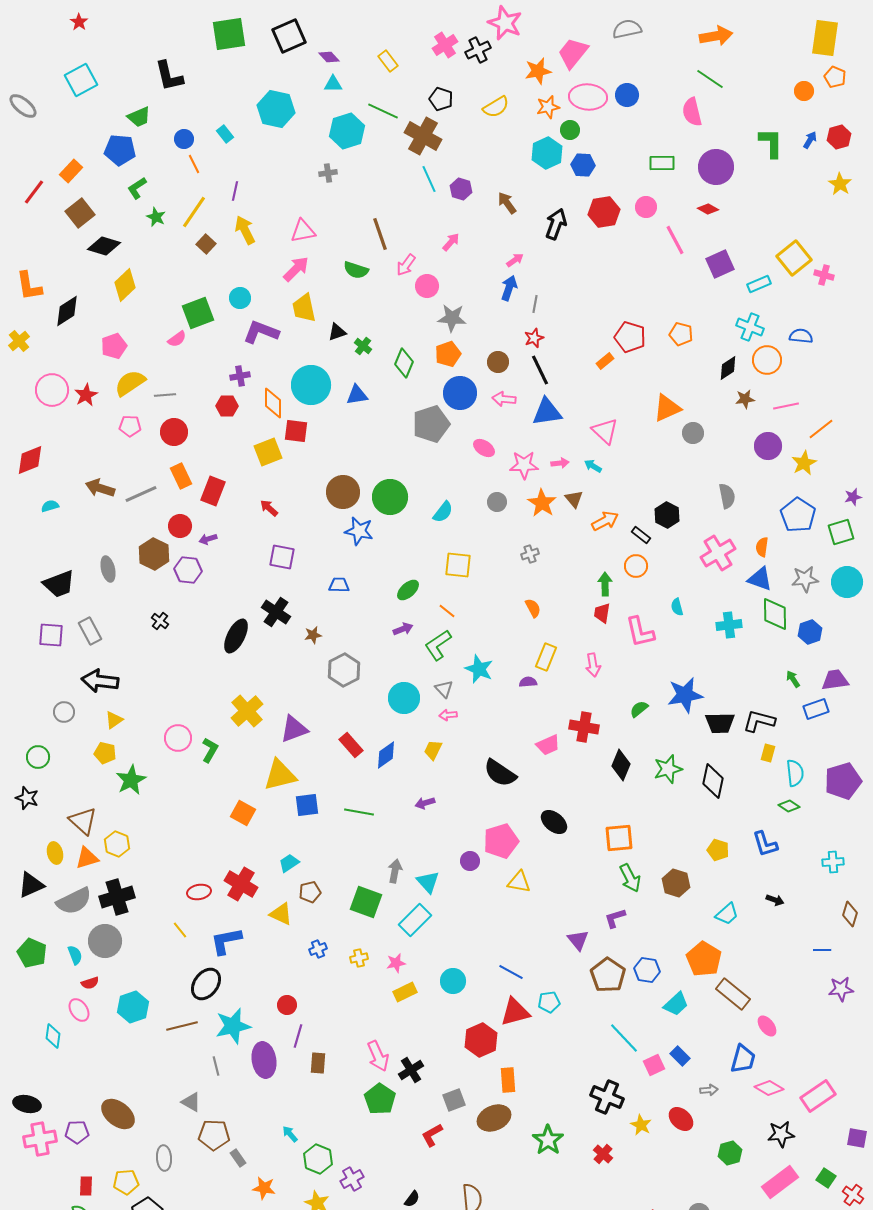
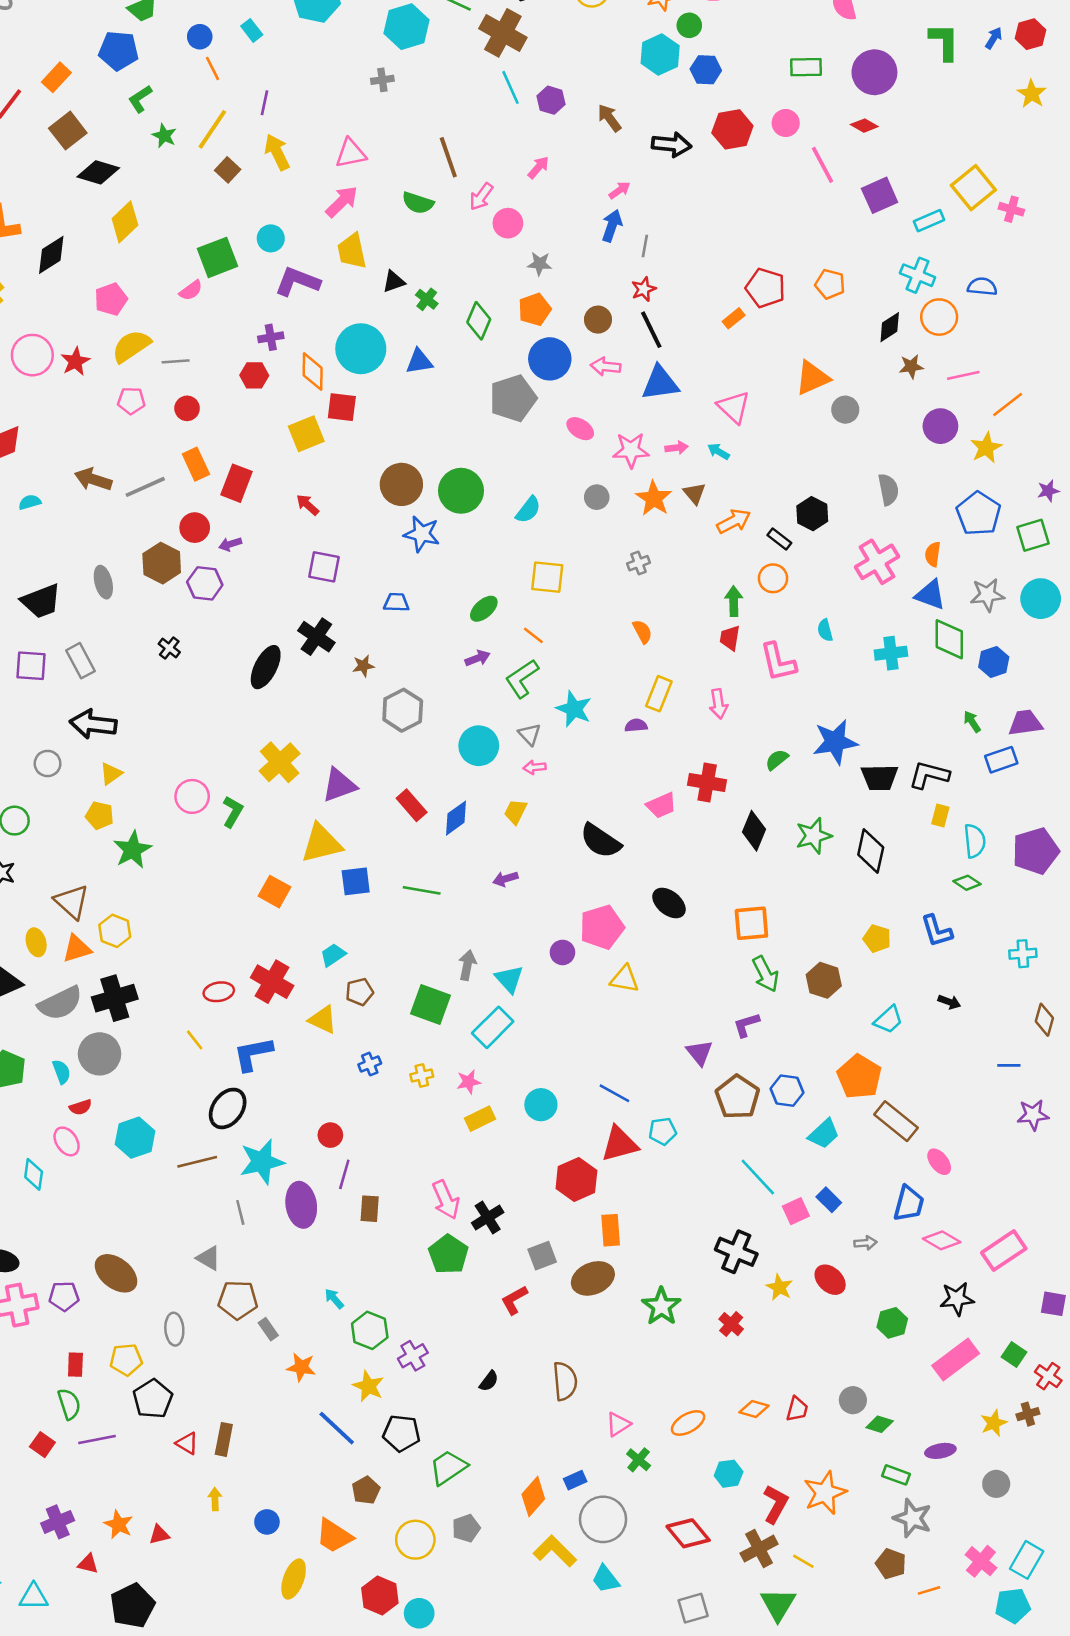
black arrow: (556, 224) -> (672, 145), turned 76
gray star: (452, 318) -> (540, 264), size x0.7
red circle: (174, 432) -> (187, 408), size x0.7

